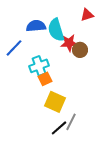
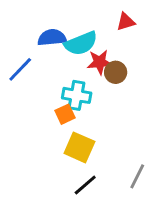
cyan semicircle: (56, 30) -> (81, 43), turned -95
cyan cross: (39, 66) -> (77, 95), moved, turned 30
gray line: (71, 122) -> (137, 176), moved

